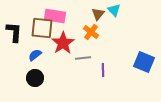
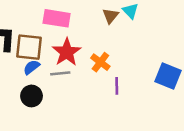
brown square: (42, 28) -> (29, 47), moved
orange cross: (91, 32) -> (100, 62), moved
gray line: (83, 58) -> (60, 73), moved

